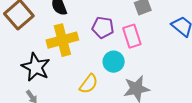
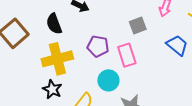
black star: (36, 67) -> (52, 89), moved, size x0.7

